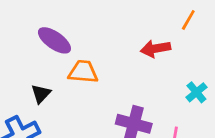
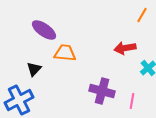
red arrow: (156, 49) -> (125, 48), moved

